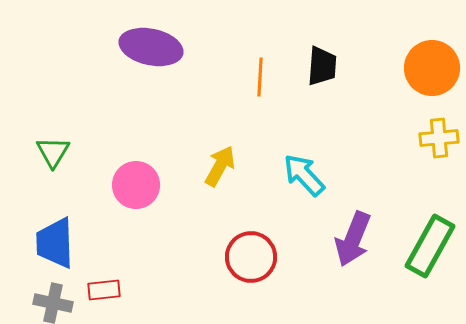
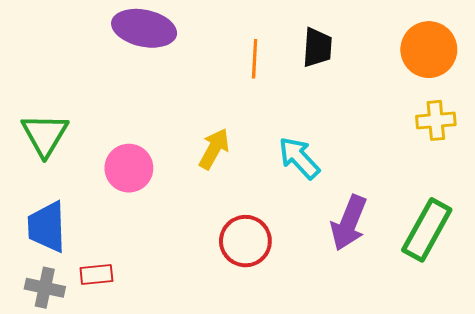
green triangle: (53, 152) -> (45, 135), size x1.4

